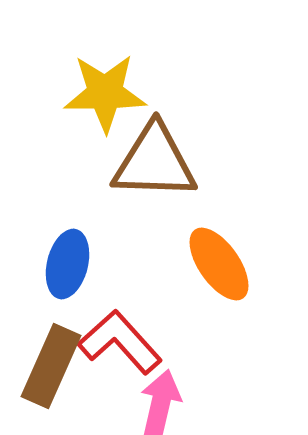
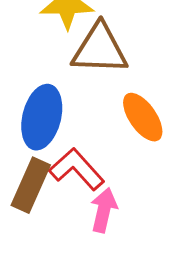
blue ellipse: (67, 264) -> (42, 117), size x1.4

